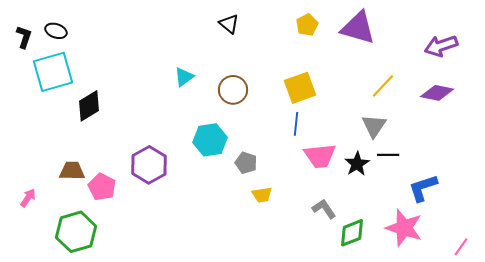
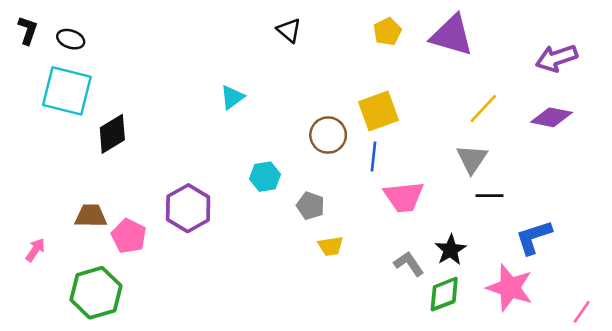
black L-shape: (24, 37) -> (28, 30), moved
cyan square: (53, 72) -> (67, 91), turned 30
brown circle: (233, 90) -> (328, 135), moved
cyan hexagon: (210, 140) -> (265, 177), size x0.7
black star: (357, 164) -> (450, 250), moved

